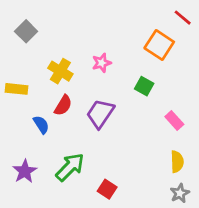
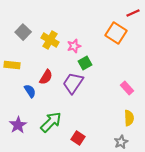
red line: (183, 18) -> (133, 13), turned -64
gray square: (26, 31) -> (23, 32), moved
yellow cross: (60, 71) -> (50, 40), moved
green square: (144, 86) -> (85, 63), moved, turned 32
gray star: (180, 193) -> (121, 142), moved

